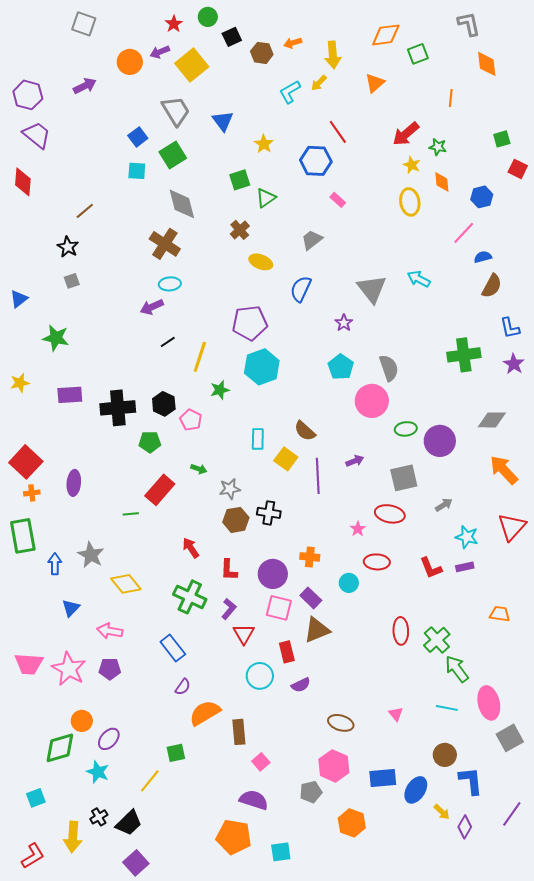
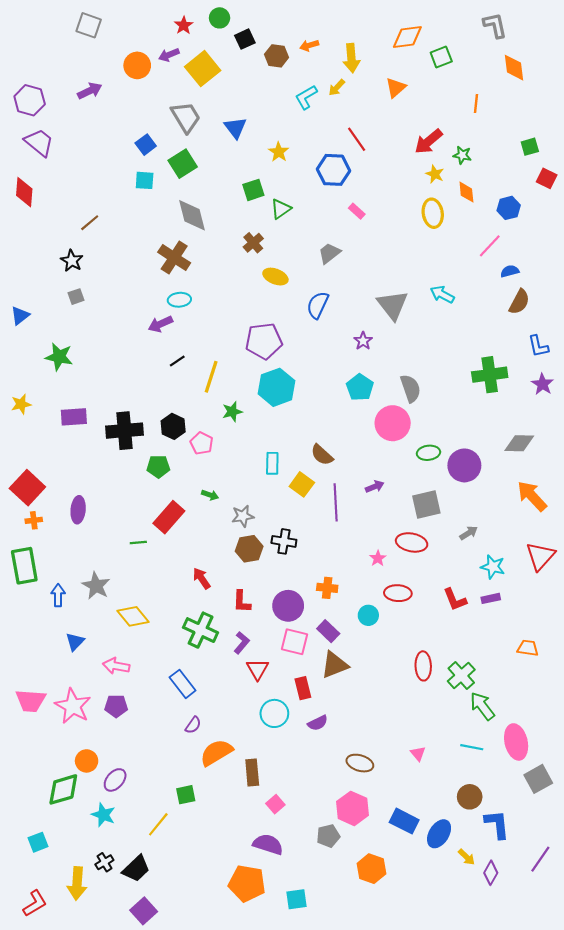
blue rectangle: (383, 778) -> (404, 821), turned 32

